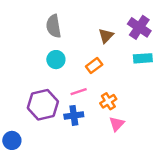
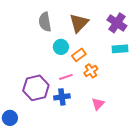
brown triangle: (106, 36) -> (79, 23), moved, size x1.5
cyan circle: (56, 60) -> (61, 47), moved
orange cross: (108, 101) -> (91, 71), moved

